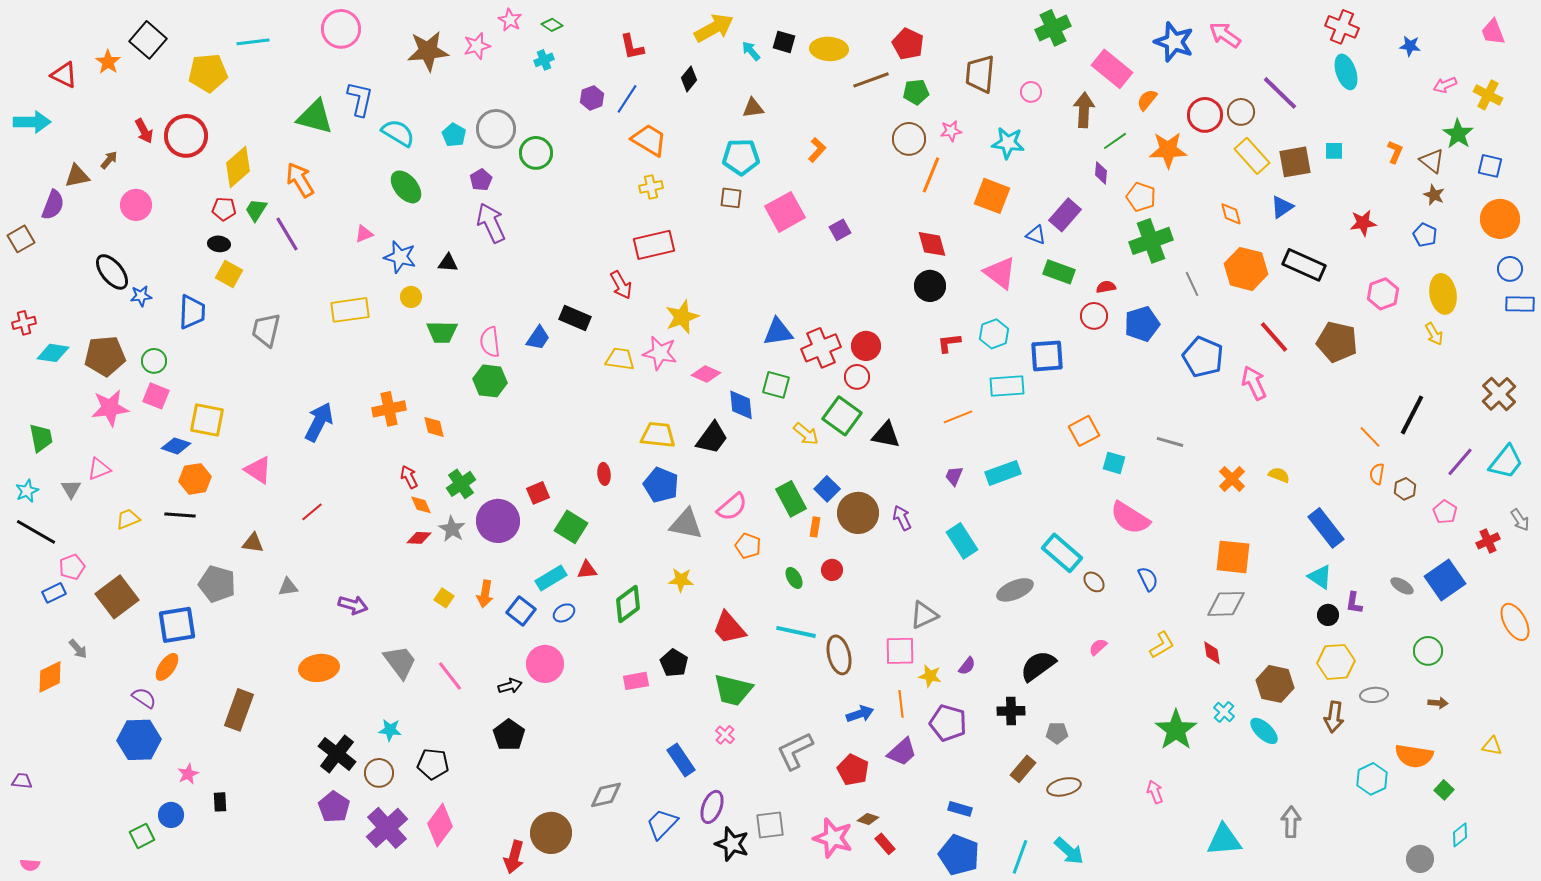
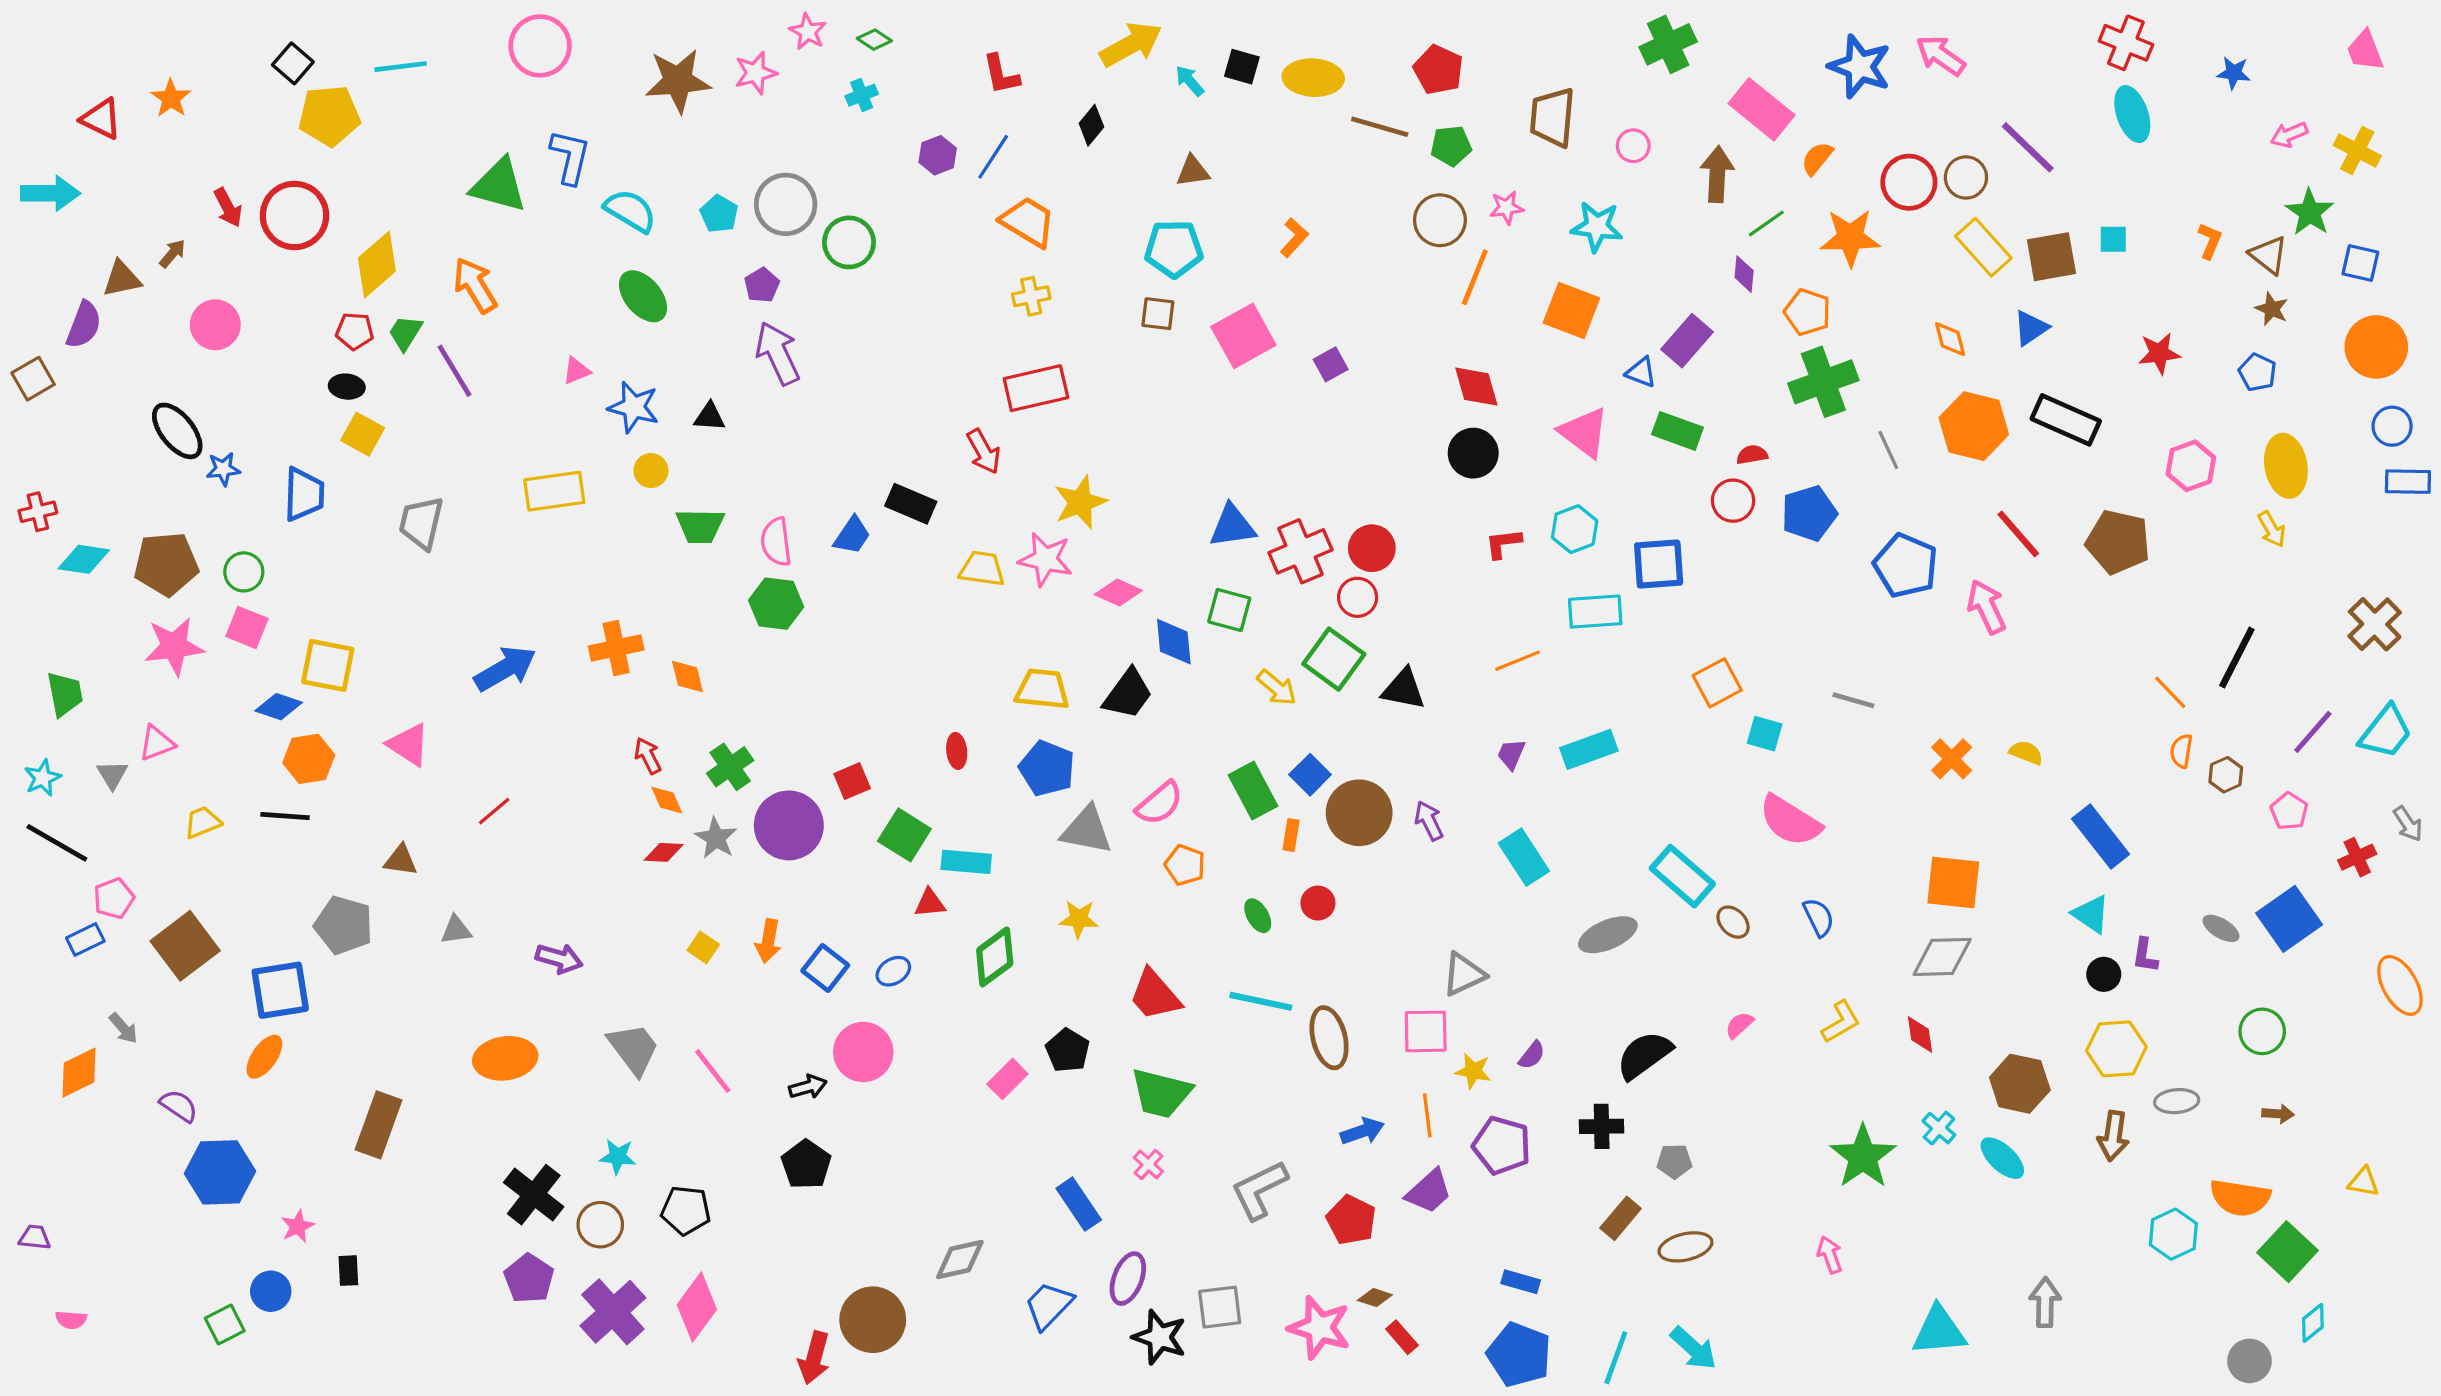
black square: (148, 40) -> (293, 63), moved, size x0.7
brown line: (871, 80) -> (1380, 127), turned 36
blue arrow: (319, 422) -> (505, 669), turned 33
cyan rectangle: (551, 578) -> (966, 862), moved, turned 36
pink rectangle: (636, 681) -> (1007, 1079), turned -35
purple semicircle: (144, 698) -> (179, 1106), moved
green square: (1444, 790) -> (2288, 1252), size x1.8
pink semicircle: (30, 865) -> (71, 1320), moved

